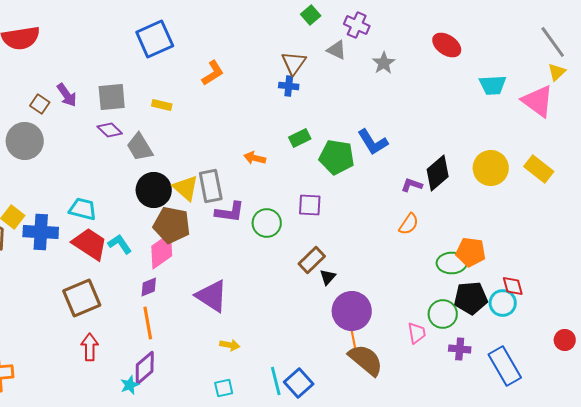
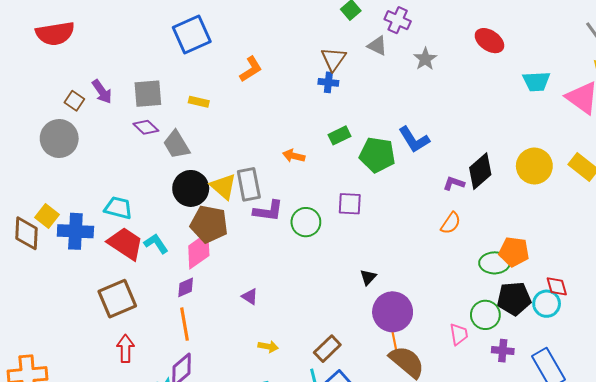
brown rectangle: (312, 260) -> (327, 349), moved
purple triangle: (212, 296) -> (250, 297), size x0.5

